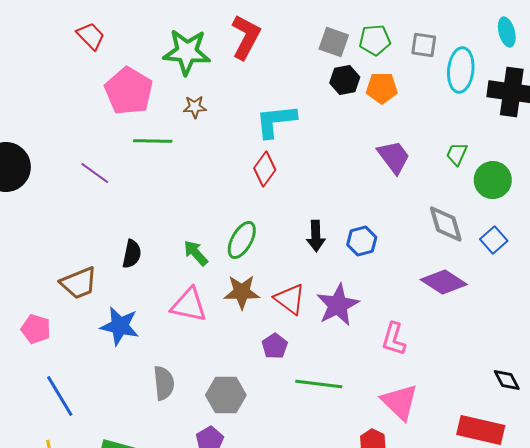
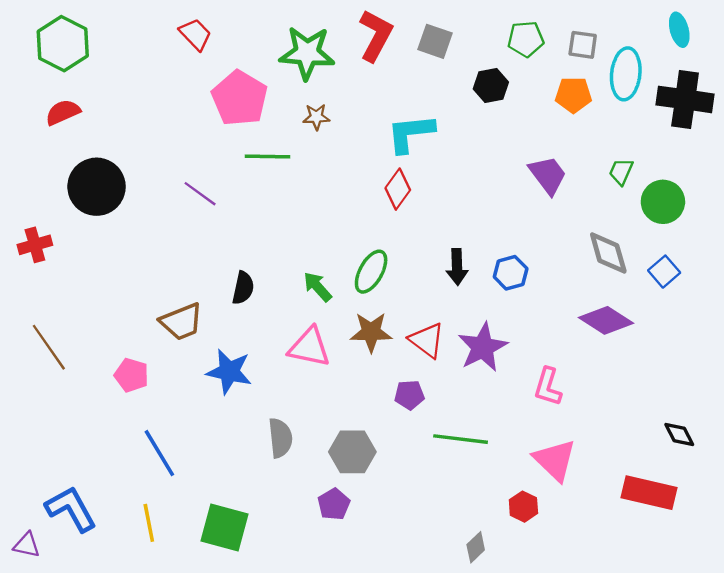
gray square: (334, 42) -> (435, 41), moved
orange pentagon: (382, 88) -> (573, 95), moved
purple pentagon: (275, 346) -> (409, 395), turned 30

